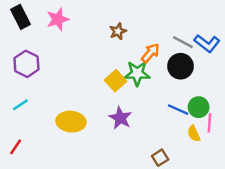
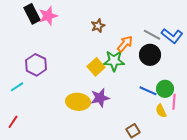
black rectangle: (20, 17) -> (32, 14), moved
purple hexagon: (26, 64) -> (36, 65), moved
purple star: (120, 118) -> (100, 98), turned 30
yellow ellipse: (71, 122) -> (78, 102), moved

